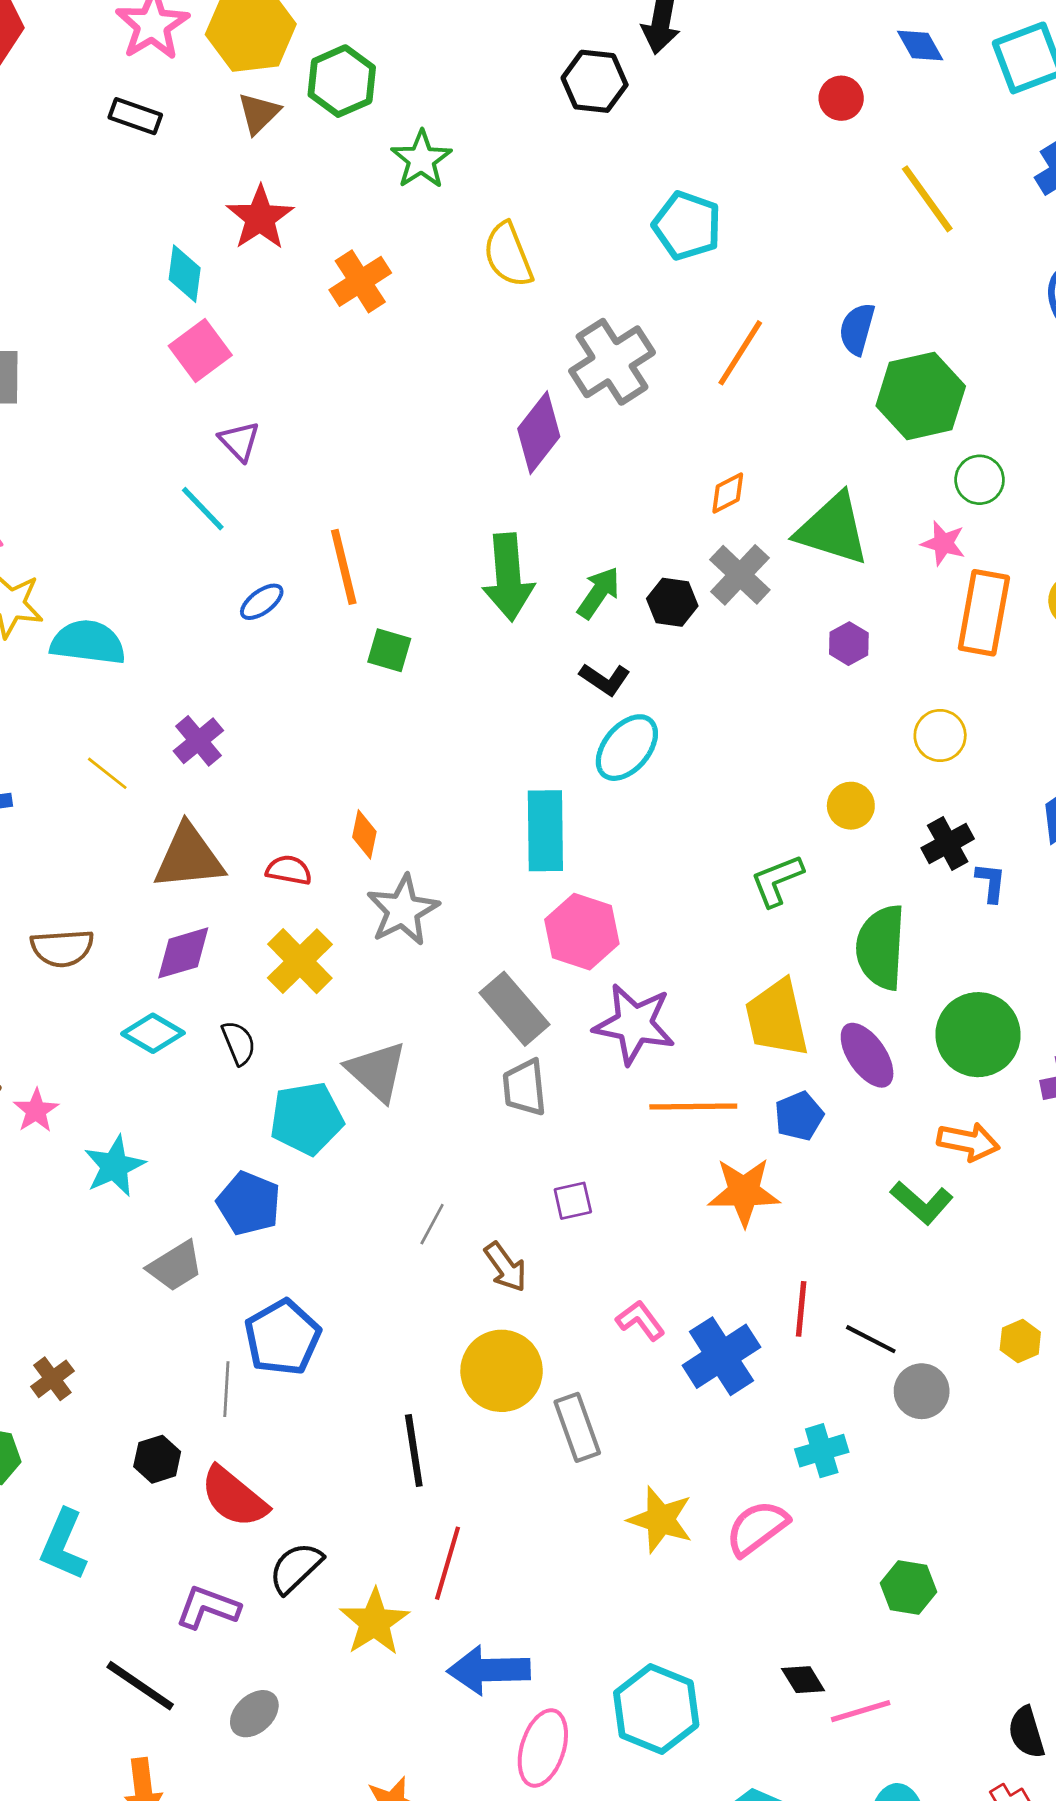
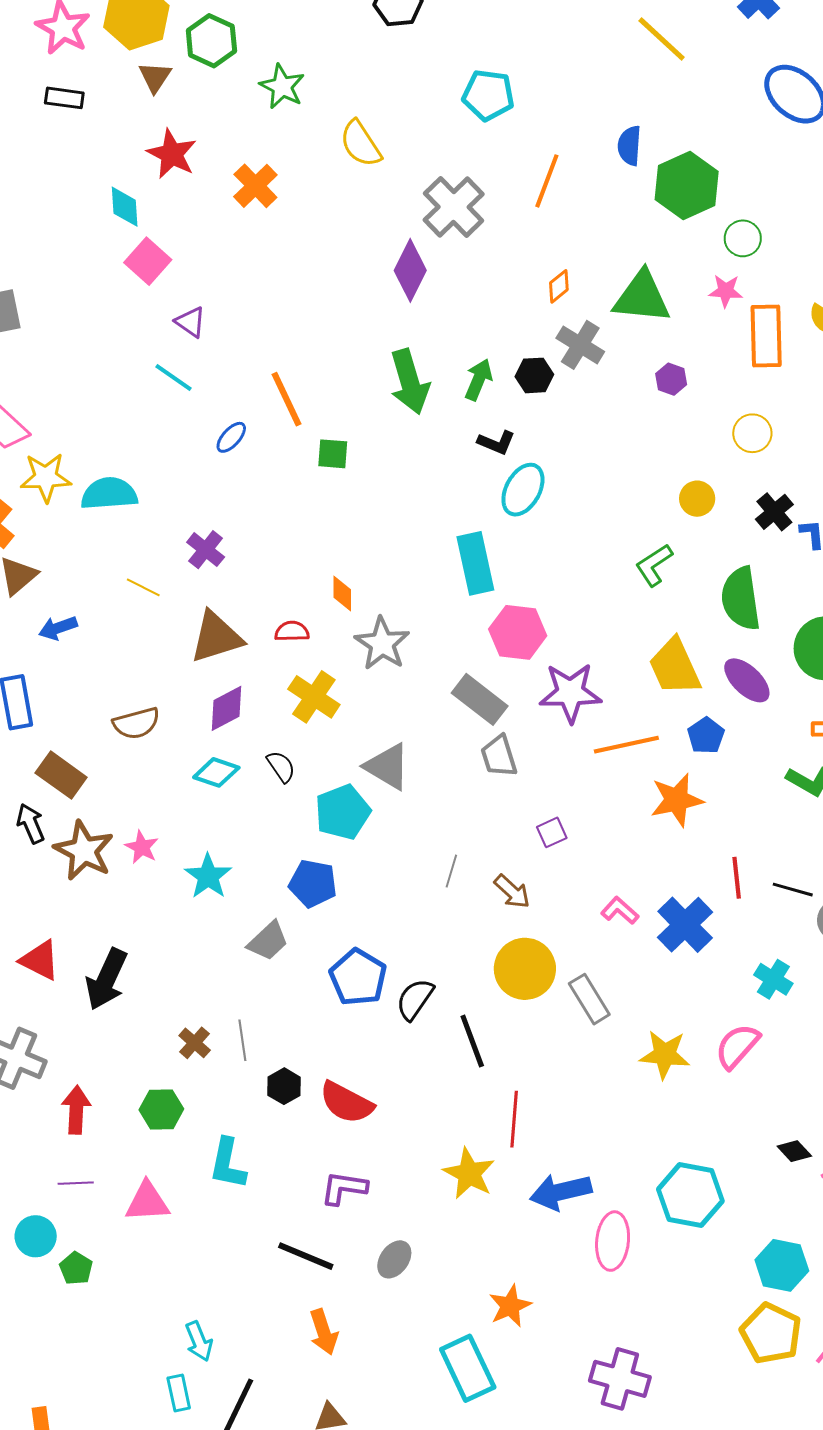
gray line: (226, 1389) -> (242, 1040), moved
cyan cross: (822, 1451) -> (773, 979), turned -30
black semicircle: (296, 1568) -> (415, 999), moved

